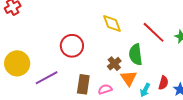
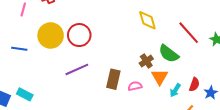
red circle: (72, 46) -> (79, 35), moved
green semicircle: (136, 55) -> (169, 54), turned -50
yellow circle: (17, 63) -> (51, 35), moved

